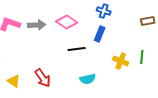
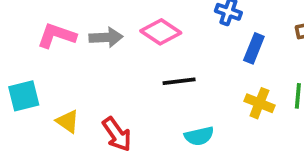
blue rectangle: (100, 34) -> (254, 48), moved
yellow triangle: (14, 81) -> (68, 121), moved

